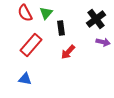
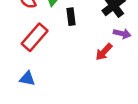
red arrow: (68, 52) -> (104, 52), moved

